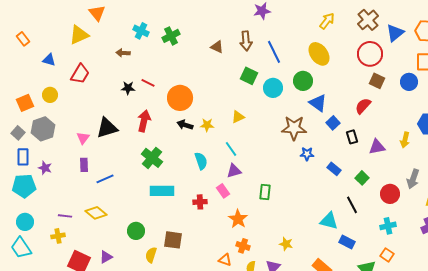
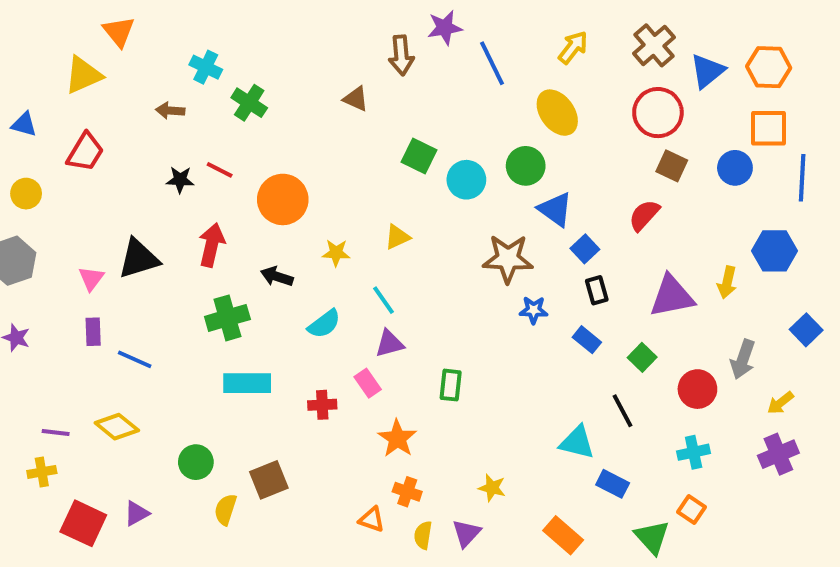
green cross: (171, 36) -> (249, 103), moved, turned -30
brown arrow: (246, 41) -> (401, 55), moved
blue line: (274, 52) -> (492, 63), moved
black arrow: (185, 125) -> (277, 276), moved
black rectangle: (352, 137) -> (597, 290), moved
purple triangle: (377, 147) -> (672, 296), size x1.4
green cross: (152, 158) -> (227, 318), turned 35
cyan semicircle: (201, 161) -> (324, 324), turned 72
blue line: (105, 179) -> (135, 359), turned 48
brown square: (173, 240) -> (269, 480), turned -30

